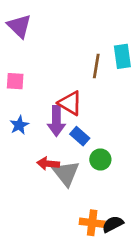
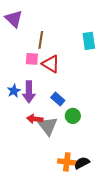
brown line: (96, 66) -> (41, 40), moved
pink square: (15, 81) -> (32, 59), moved
red triangle: (70, 103) -> (51, 64), moved
purple arrow: (56, 121) -> (29, 92), moved

